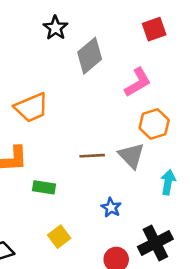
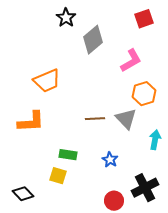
green rectangle: (44, 187) -> (68, 155), moved
yellow square: (59, 237) -> (58, 176), moved, turned -36

